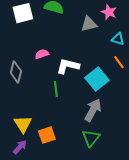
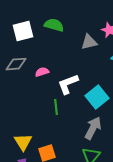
white L-shape: (68, 66) -> (68, 84), turned -35
gray diamond: (16, 72) -> (16, 64), moved, turned 70

